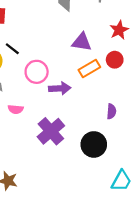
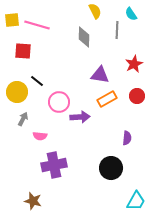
red circle: (115, 60) -> (137, 96), moved
purple cross: (51, 131) -> (54, 165), moved, turned 30

